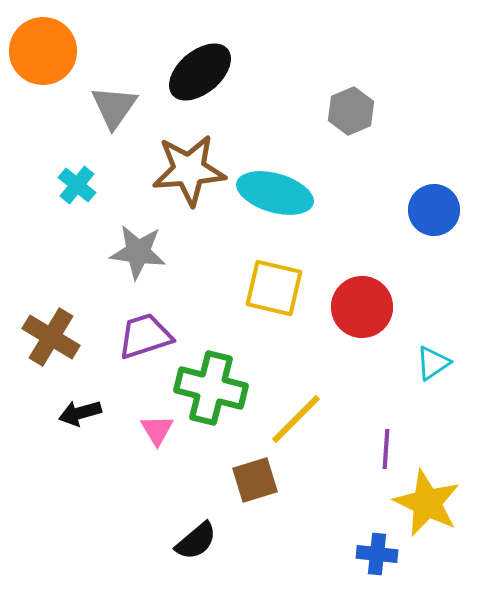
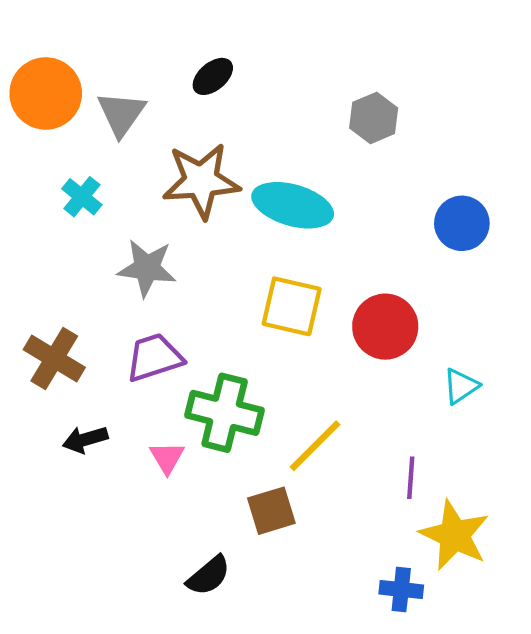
orange circle: (43, 51) -> (46, 93), moved
black ellipse: (200, 72) -> (213, 76), size x0.6

